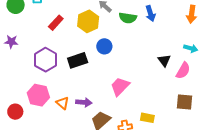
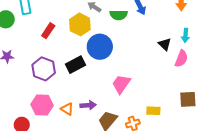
blue circle: (104, 46) -> (100, 47), size x1.6
cyan arrow: (191, 48) -> (185, 35), turned 88
black triangle: (164, 60) -> (165, 44), moved
brown square: (185, 102) -> (188, 99), moved

